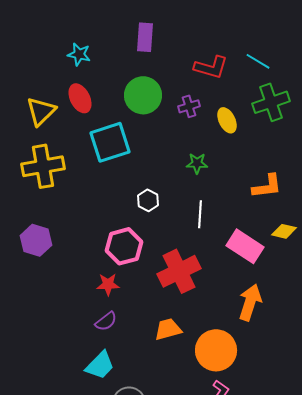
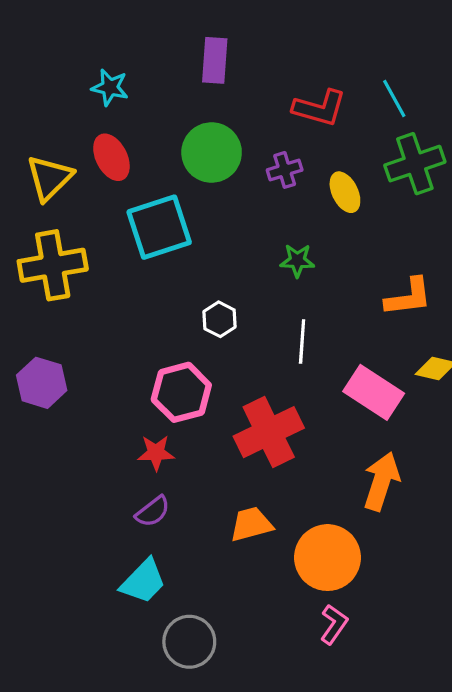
cyan line: (258, 61) -> (394, 98), turned 30

